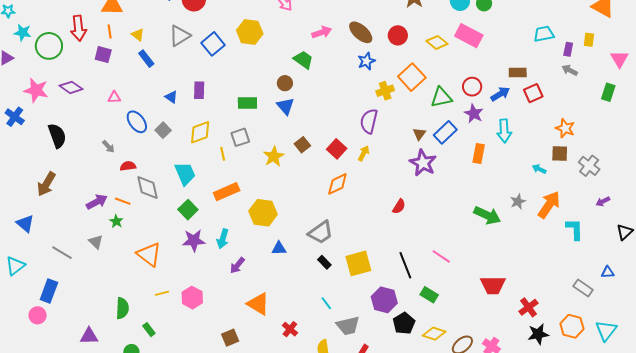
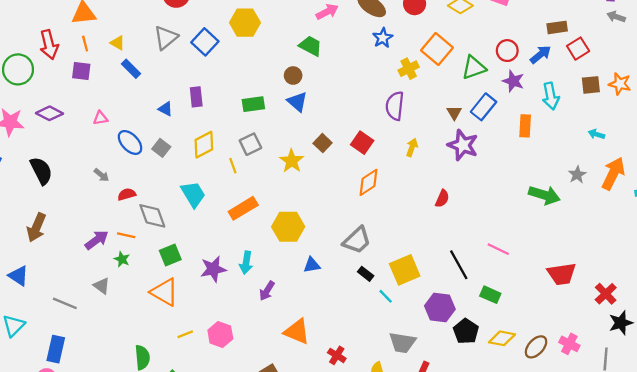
yellow arrow: (364, 153) -> (412, 147), moved
brown square: (560, 153) -> (591, 85), moved
green square: (188, 210) -> (170, 255), moved, turned 30
cyan line: (326, 303) -> (386, 296), moved
gray trapezoid: (348, 326) -> (402, 343), turned 30

